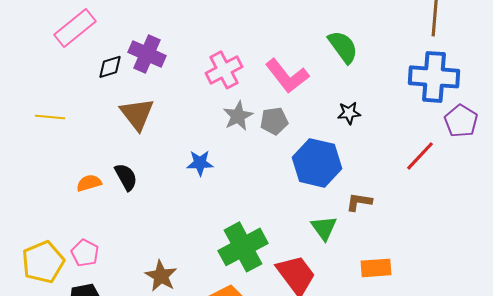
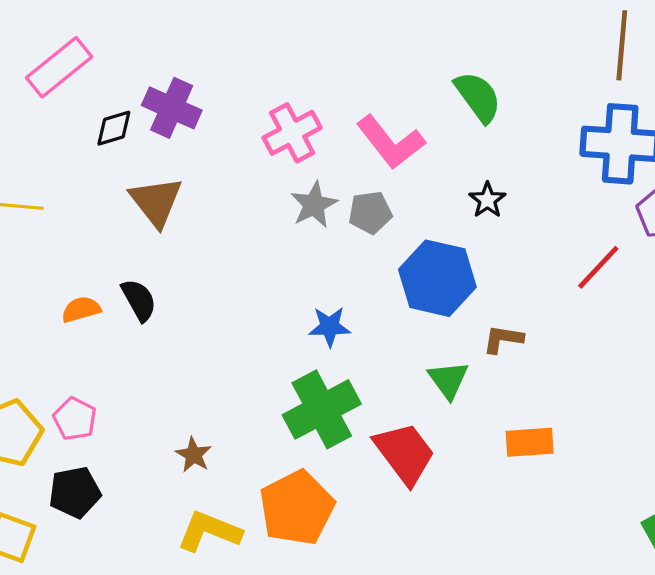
black star: (349, 113) -> (487, 200), turned -30
blue star: (200, 163) -> (330, 327), moved
brown star: (161, 276) -> (194, 455), size x0.7

